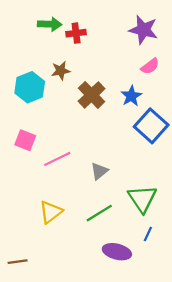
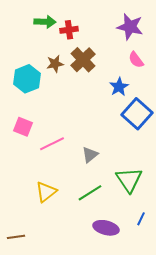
pink semicircle: (150, 66) -> (136, 60), turned 90
brown cross: (92, 95) -> (83, 60), moved
blue line: (148, 234) -> (141, 219), moved

